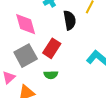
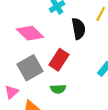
pink diamond: (26, 24) -> (30, 33), turned -30

